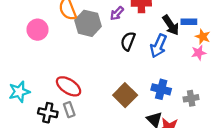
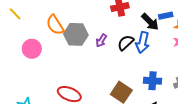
purple arrow: (117, 13) -> (101, 41), moved
black semicircle: (128, 41) -> (126, 43), moved, turned 36

